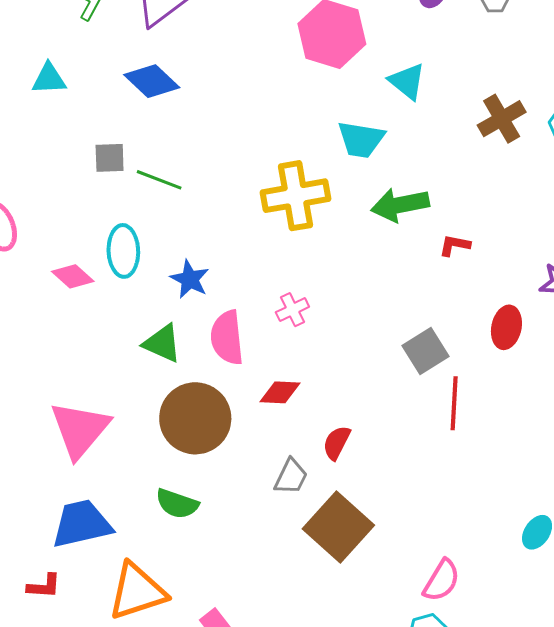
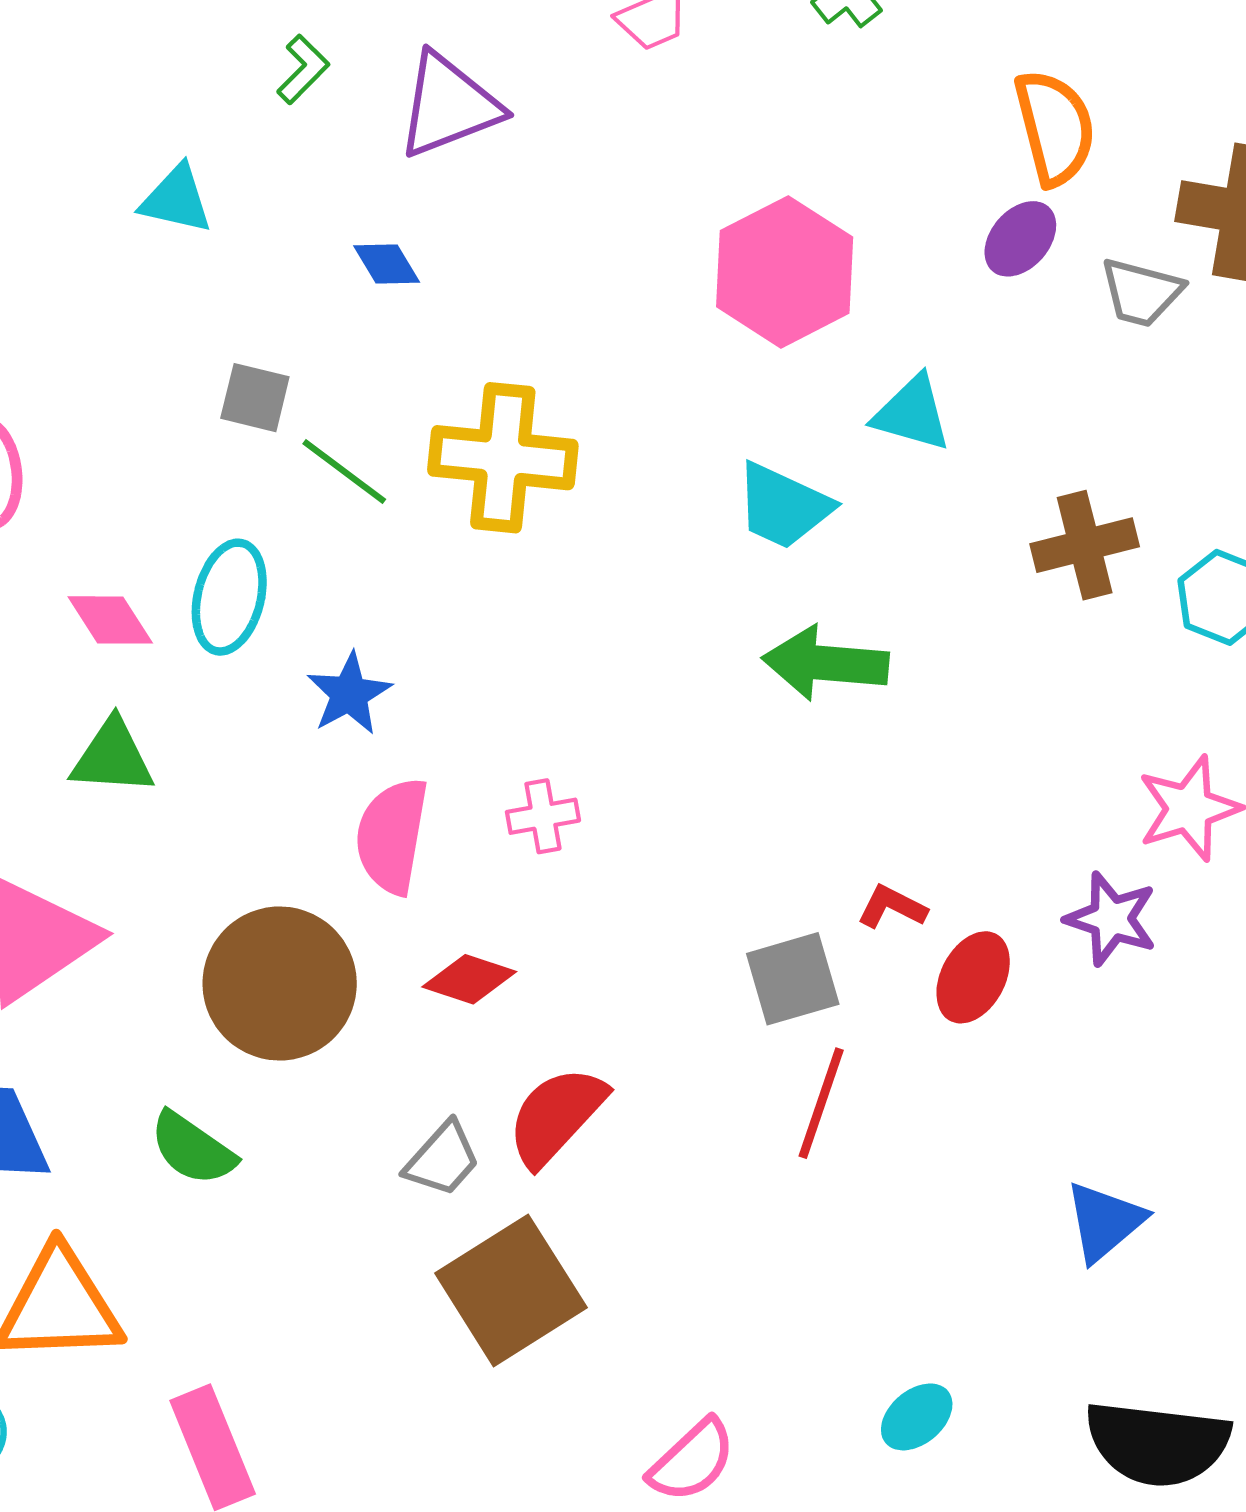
blue diamond: (152, 81) -> (387, 264), size x0.6
cyan triangle: (407, 81) -> (912, 413), turned -39
yellow cross: (296, 196) -> (503, 458), moved
red L-shape: (455, 245) -> (892, 907), moved
green triangle: (162, 343) -> (113, 757), moved, turned -36
red semicircle: (337, 443) -> (556, 1116), size x1.5

